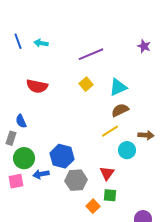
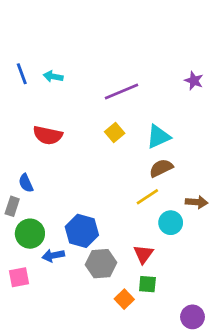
pink square: (16, 181) -> (19, 277), moved

